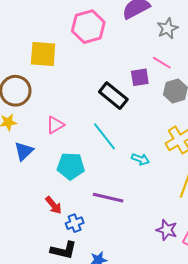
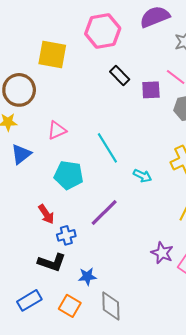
black rectangle: (113, 96) -> (120, 76), moved, size x0.7
purple line: (108, 198) -> (104, 212), turned -64

